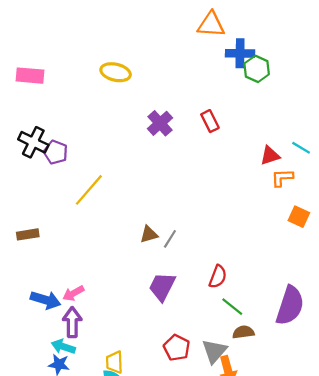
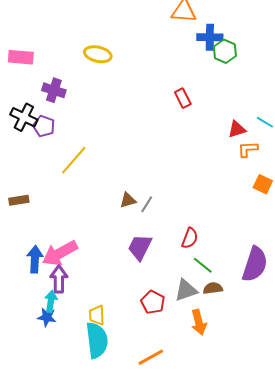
purple cross: (160, 123) -> (54, 90), moved, turned -30
pink arrow: (73, 293) -> (60, 253), size x1.8
blue arrow: (46, 300) -> (35, 259), turned -104
cyan arrow: (63, 347) -> (51, 301), turned 80
gray triangle: (214, 351) -> (186, 290), moved, turned 30

